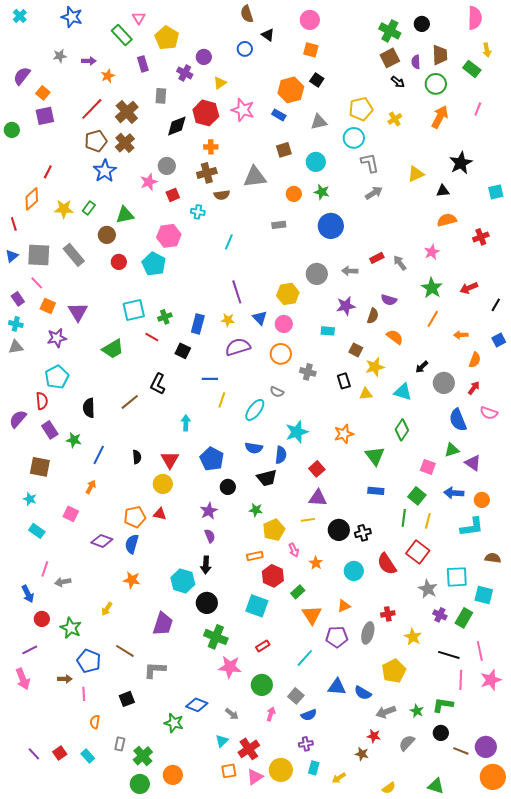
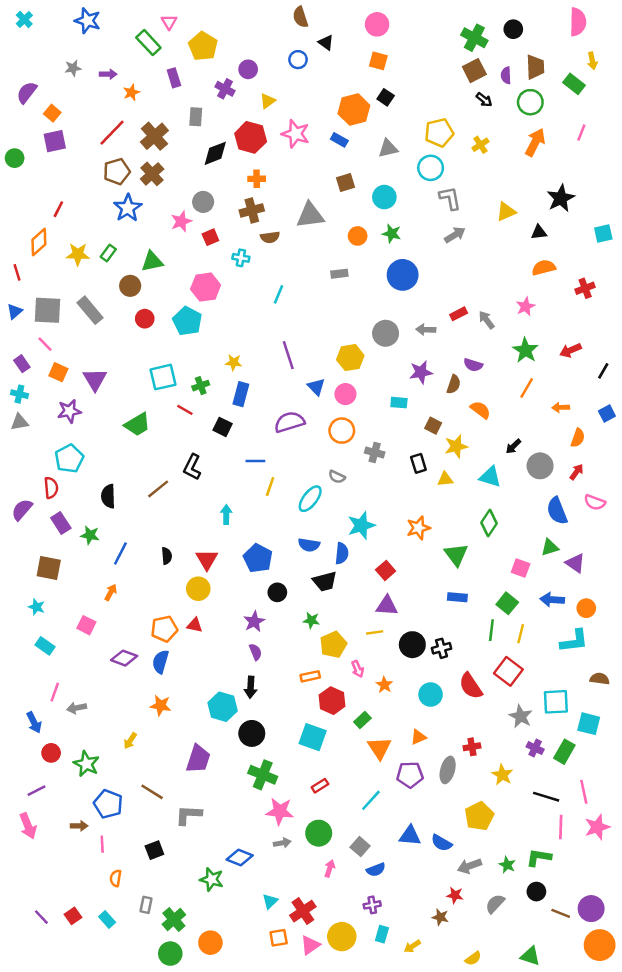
yellow star: (228, 320) -> (234, 362), moved
gray arrow: (232, 714) -> (282, 843), moved, turned -48

